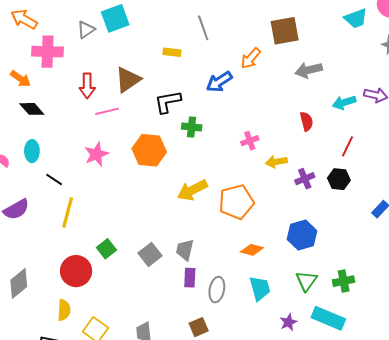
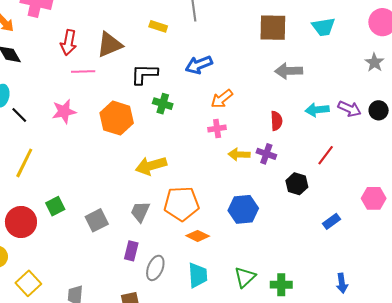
cyan trapezoid: (356, 18) -> (323, 27), moved
orange arrow: (251, 58) -> (222, 99), moved
red line: (347, 146) -> (326, 155), moved
black line: (54, 179) -> (19, 115), moved
purple cross: (305, 179) -> (266, 154), moved, turned 30
orange pentagon: (236, 202) -> (181, 204), moved
blue hexagon: (302, 235) -> (243, 209), moved
gray trapezoid: (185, 250) -> (140, 212), moved

